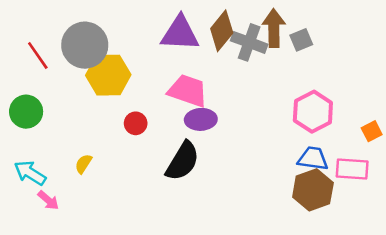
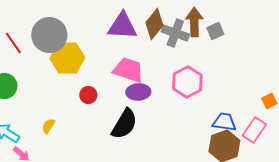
pink hexagon: (313, 112) -> (187, 82), moved
pink rectangle: (352, 169) -> (254, 130), turned -60

